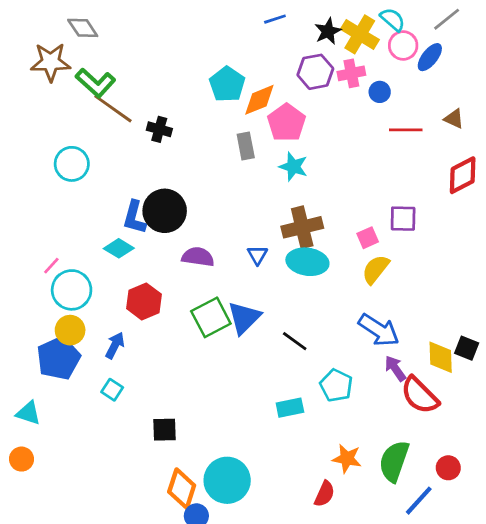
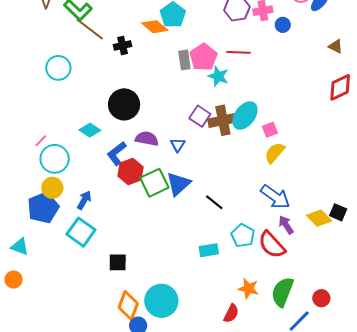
orange diamond: (259, 100) -> (155, 27), moved, turned 60
pink pentagon: (286, 123) -> (203, 57), moved
black cross: (159, 129) -> (123, 45), turned -30
red line: (406, 130) -> (239, 52), moved
blue L-shape: (134, 217) -> (117, 153), moved, turned 35
purple square: (403, 219) -> (200, 116), moved, turned 30
blue triangle: (257, 255) -> (178, 145), moved
cyan ellipse: (307, 262) -> (245, 116), moved, turned -64
red hexagon: (144, 301) -> (130, 172), moved
yellow diamond: (441, 357) -> (319, 218), turned -45
cyan square: (112, 390) -> (81, 232), size x1.8
red semicircle: (420, 395) -> (272, 245), moved

